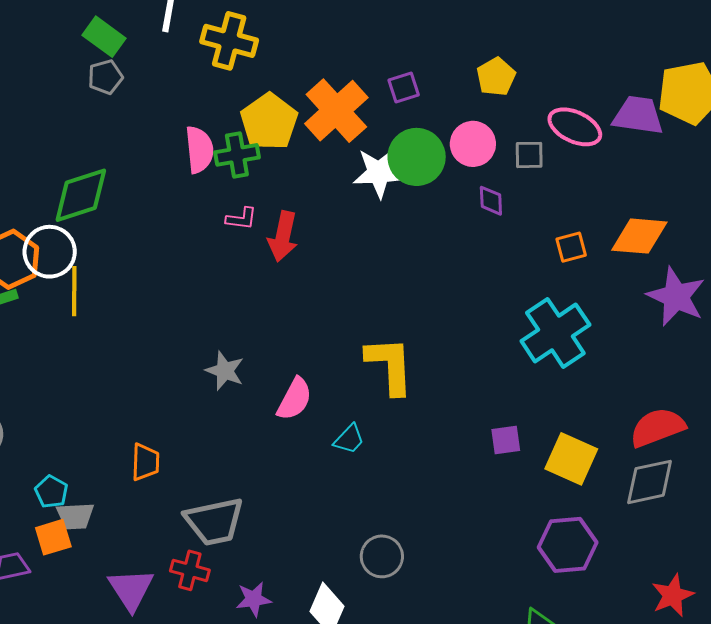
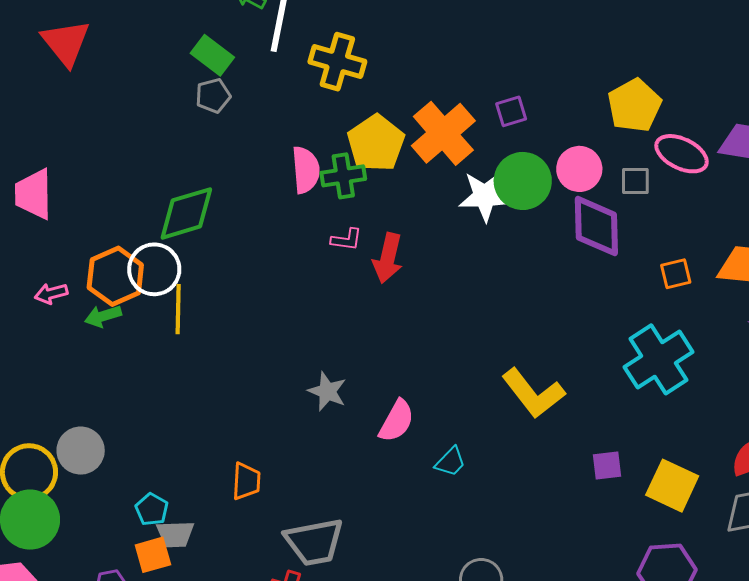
yellow pentagon: (496, 77) -> (634, 105), moved, size x1.4
purple diamond: (491, 201) -> (596, 226), size x2.0
yellow L-shape: (390, 365) -> (533, 393), moved, turned 144

